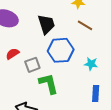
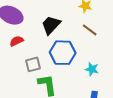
black trapezoid: (46, 24) -> (51, 25), turned -125
red semicircle: (13, 54) -> (17, 41), moved

